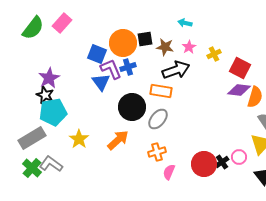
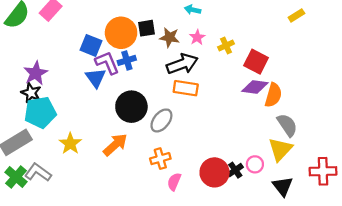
orange rectangle: (161, 91) -> (186, 88), moved

